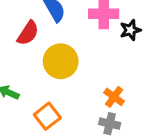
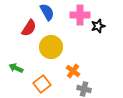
orange cross: (114, 97) -> (73, 71), moved

